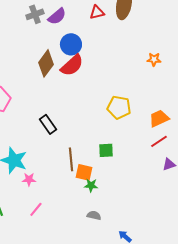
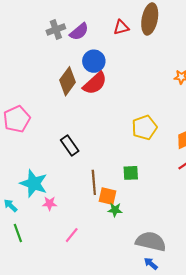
yellow pentagon: (119, 107) -> (144, 128), turned -30
pink line: (36, 209) -> (72, 235), moved
gray semicircle: (94, 215) -> (151, 241), moved, size x2.0

